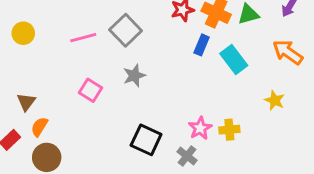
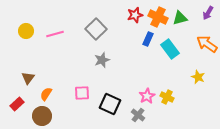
pink line: (83, 38) -> (55, 34), moved
pink square: (91, 90) -> (82, 93), moved, turned -35
orange semicircle: (39, 127) -> (46, 94), moved
yellow cross: (229, 130) -> (167, 97), turned 32

